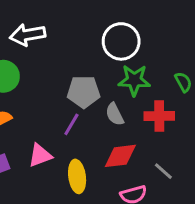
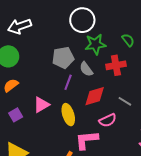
purple line: (71, 124) -> (68, 82), moved

